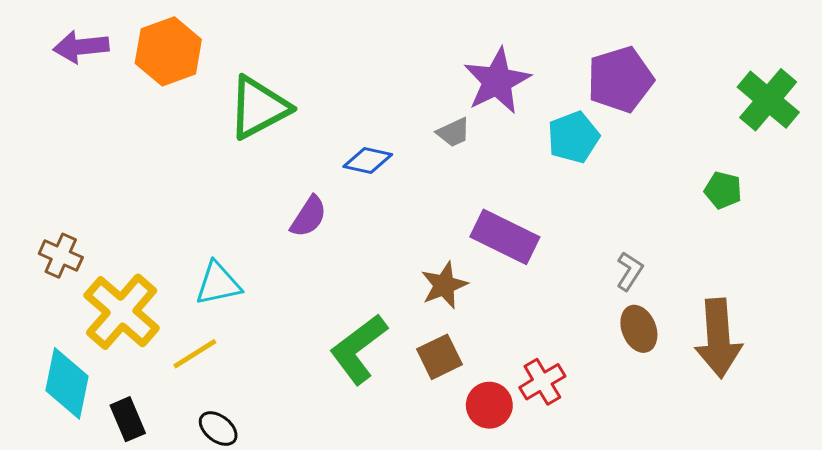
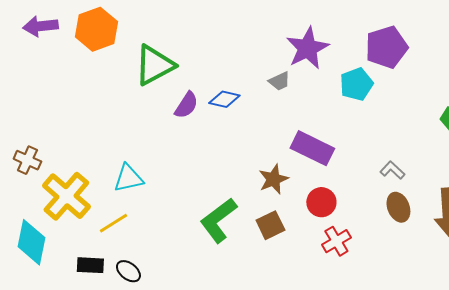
purple semicircle: (309, 217) -> (186, 105), moved
gray L-shape: (630, 271) -> (392, 170), turned -80
red circle: (489, 405) -> (321, 202), moved
black rectangle: (128, 419) -> (90, 265), moved, turned -64

